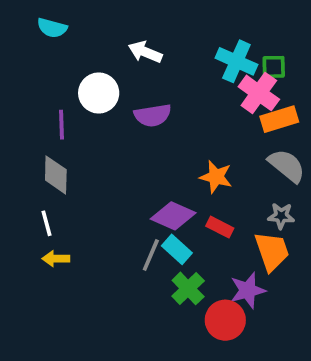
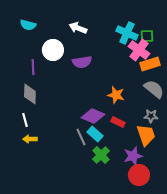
cyan semicircle: (52, 28) -> (28, 25), moved
gray line: (151, 255) -> (81, 137), turned -48
red circle: (225, 320) -> (139, 175), moved

